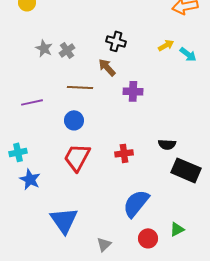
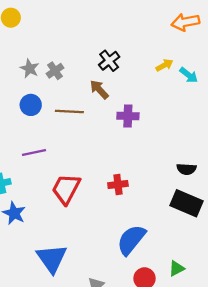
black cross: (116, 41) -> (109, 61), turned 36
purple line: (32, 102) -> (34, 152), moved
blue circle: (74, 120) -> (31, 105), moved
black semicircle: (167, 144) -> (186, 169), moved

